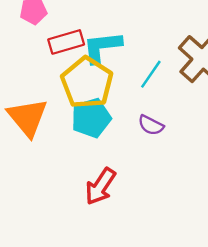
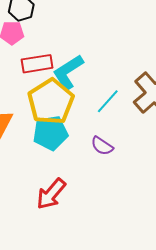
cyan L-shape: (102, 47) -> (68, 72), turned -33

